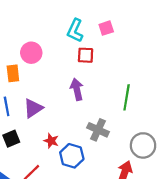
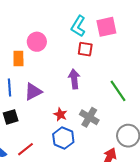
pink square: (106, 28) -> (106, 27), size x1.5
green line: (127, 97) -> (118, 91), turned -50
red star: (51, 141) -> (60, 114), moved

